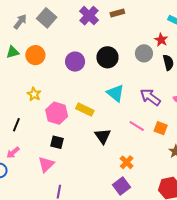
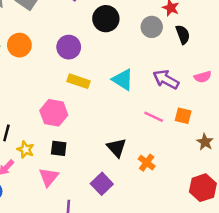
black circle: (107, 57) -> (106, 19), moved
yellow star: (34, 94) -> (25, 150), moved
yellow rectangle: (85, 110) -> (79, 81), moved
black triangle: (103, 136) -> (117, 148), moved
purple square: (122, 186) -> (102, 184), moved

